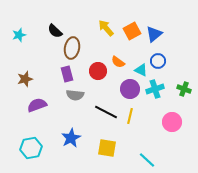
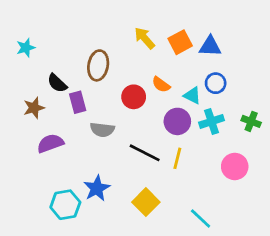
black semicircle: (55, 31) -> (57, 83), moved
blue triangle: (154, 34) -> (210, 46), turned 42
purple rectangle: (67, 74) -> (78, 102), moved
cyan hexagon: (31, 148) -> (65, 205), moved
yellow square: (107, 148) -> (146, 202), turned 36

